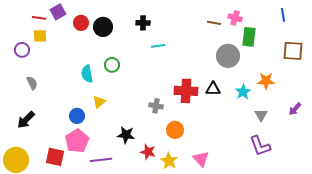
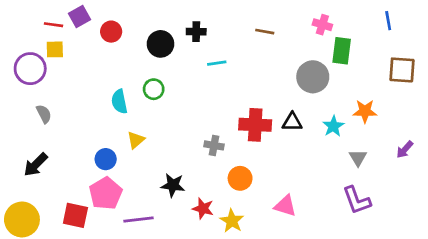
brown line: (214, 23) -> (265, 32), moved
black circle: (103, 27) -> (160, 44), moved
purple circle: (22, 50) -> (30, 69), size x1.5
pink triangle: (201, 159) -> (285, 206), moved, turned -30

